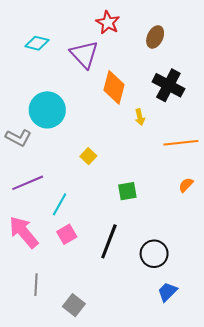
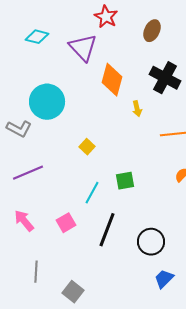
cyan line: (60, 204) -> (92, 193), moved
pink arrow: (24, 232) -> (24, 221), size x0.7

